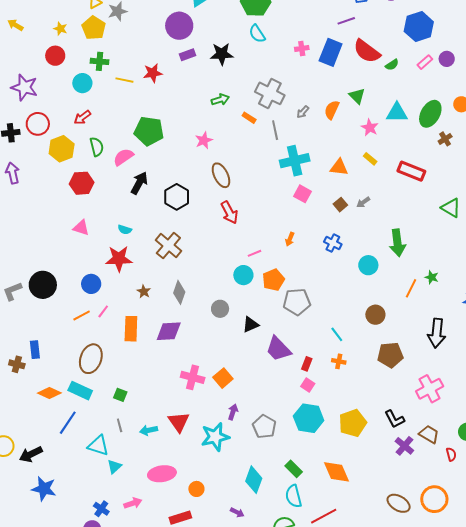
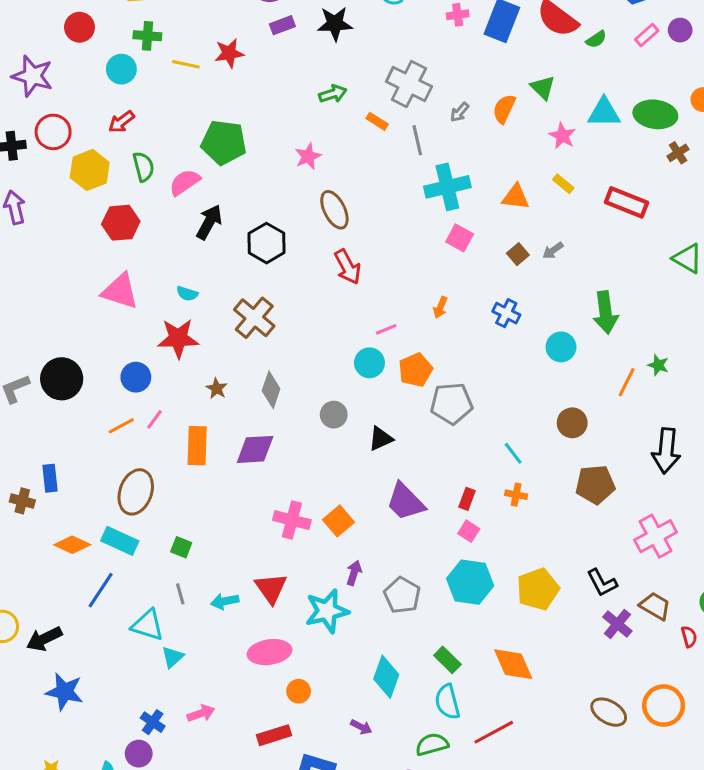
green ellipse: (430, 114) -> (655, 114), turned 68
pink triangle: (81, 228) -> (120, 291), size x1.5
purple trapezoid: (278, 349) -> (405, 502), moved
pink ellipse: (162, 474) -> (269, 652), moved

